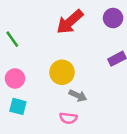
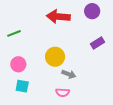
red arrow: (70, 22) -> (58, 17), turned 50
green line: (12, 39) -> (14, 33), turned -72

